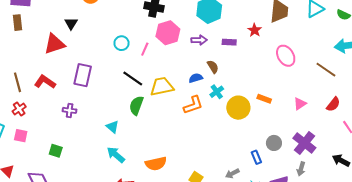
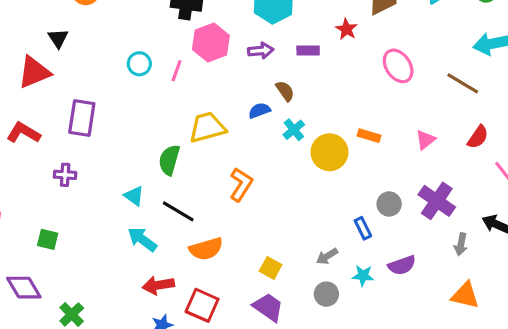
black line: (133, 79) -> (178, 211), moved
orange L-shape: (193, 105) -> (241, 184), moved, turned -35
gray arrow: (301, 169) -> (461, 244), moved

